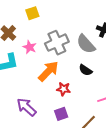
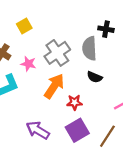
gray semicircle: (86, 44) -> (89, 48), turned 50
purple square: (61, 114) -> (77, 130), size x1.5

